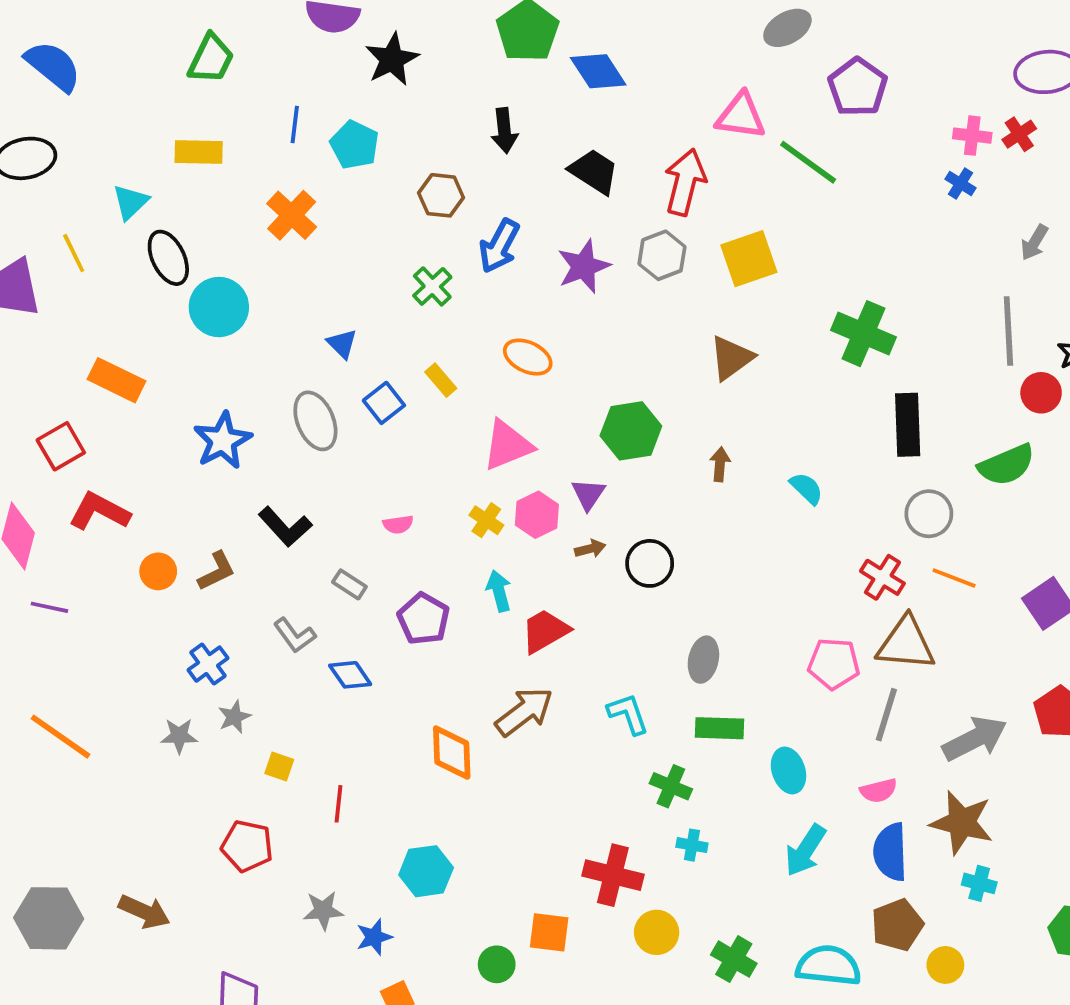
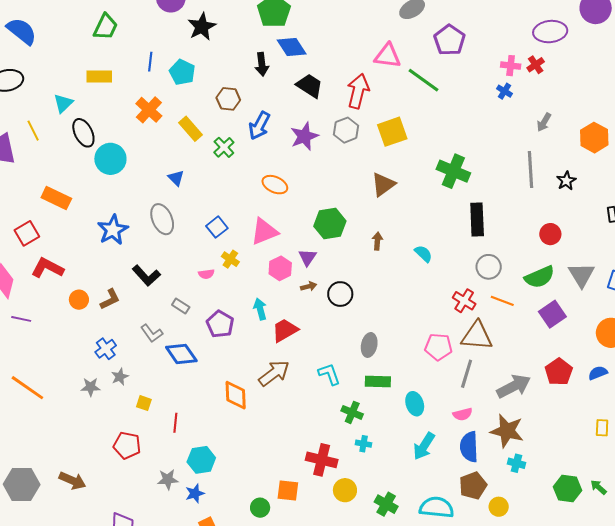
blue diamond: (598, 71) -> (292, 47), moved
yellow rectangle: (441, 380) -> (190, 129), moved, size x1.4
red circle: (1041, 393) -> (550, 234), moved
blue square: (384, 403) -> (217, 227), moved
green semicircle: (1007, 465) -> (540, 277), moved
yellow cross: (486, 520) -> (230, 259), moved
blue diamond: (350, 675) -> (181, 354), size x1.4
cyan hexagon: (426, 871) -> (201, 460), moved

